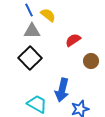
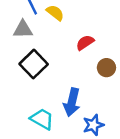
gray triangle: (32, 31) -> (23, 29), moved

